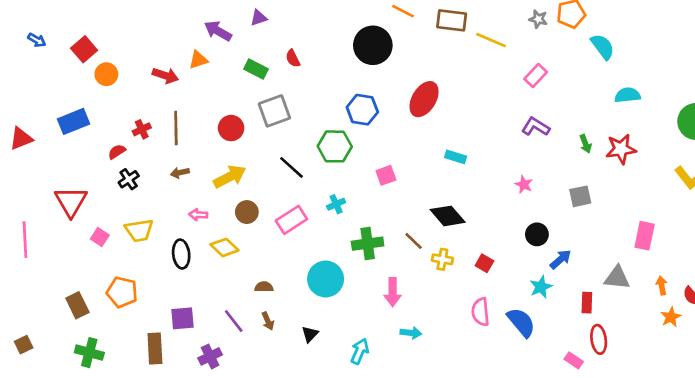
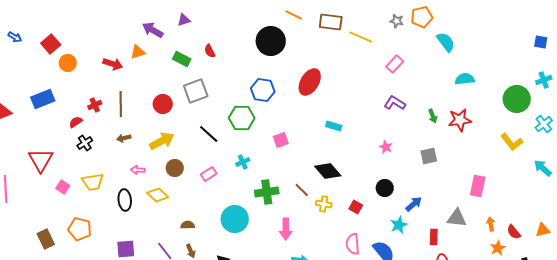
pink rectangle: (291, 220) -> (209, 174), size x0.7
black circle: (537, 234) -> (385, 188), moved

